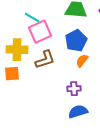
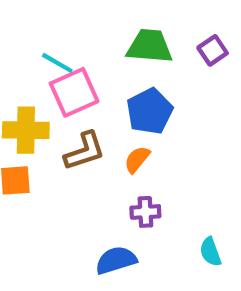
orange semicircle: (82, 61) -> (137, 159), moved
blue semicircle: (78, 112) -> (116, 260), moved

